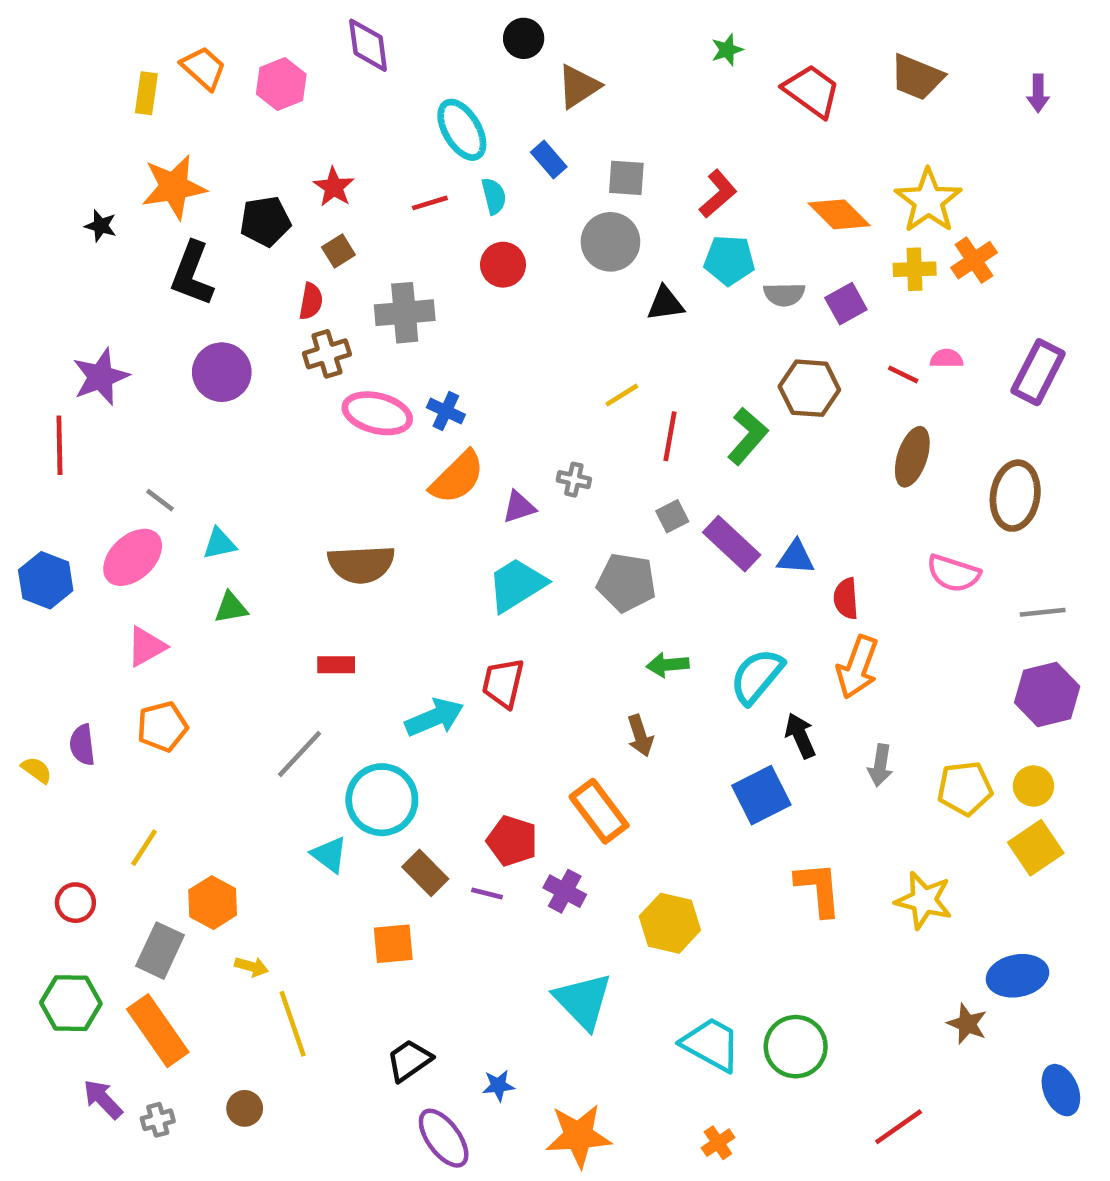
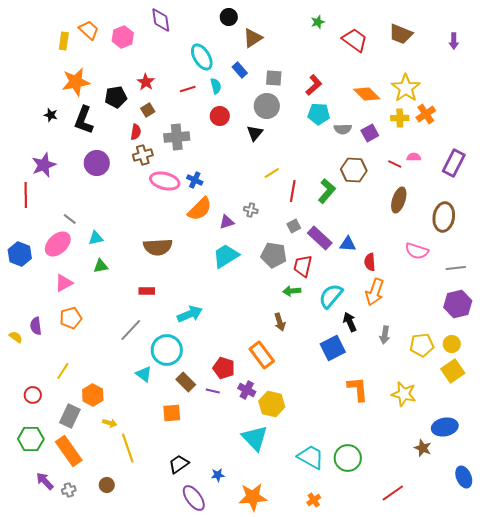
black star: (101, 226) -> (51, 115), moved
black triangle: (665, 304) -> (255, 133), moved, turned -42
red trapezoid: (503, 683) -> (303, 266), moved
yellow hexagon: (670, 923) -> (272, 404), moved

